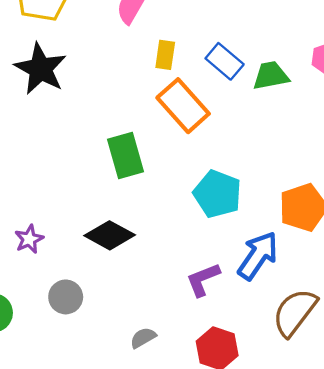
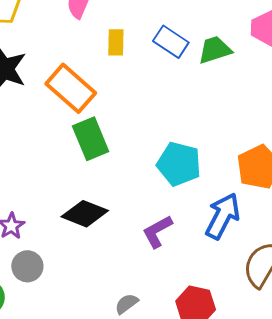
orange rectangle: (183, 106) -> (71, 88), moved
purple L-shape: (203, 279) -> (157, 231), moved
gray circle: (66, 297) -> (27, 266), moved

